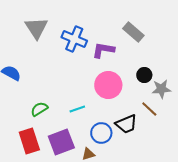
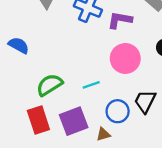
green semicircle: (39, 109) -> (49, 85), size x1.4
black trapezoid: (126, 124) -> (145, 101), turned 140

